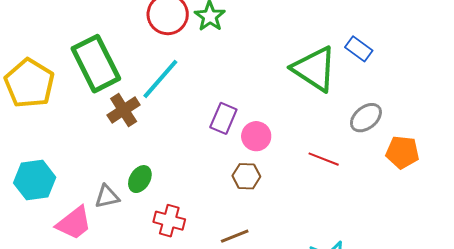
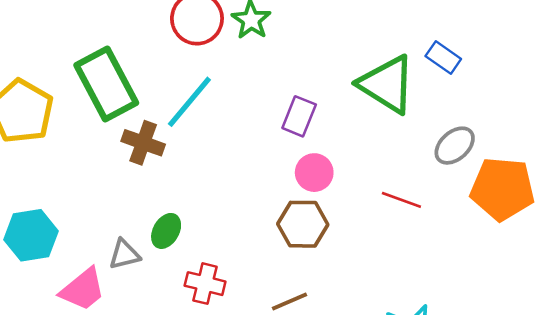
brown cross: (124, 110) -> (143, 143), turned -36
purple rectangle: (223, 118) -> (299, 116), moved
orange pentagon: (402, 152) -> (502, 189), size x1.5
brown hexagon: (246, 176) -> (303, 224), size x1.4

